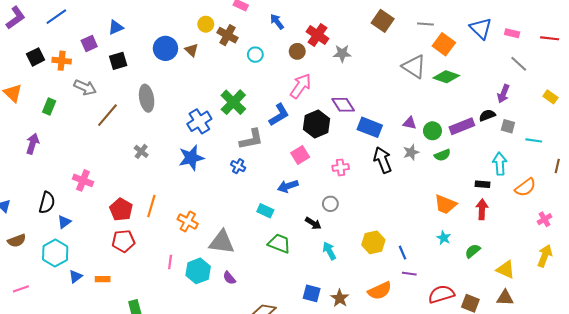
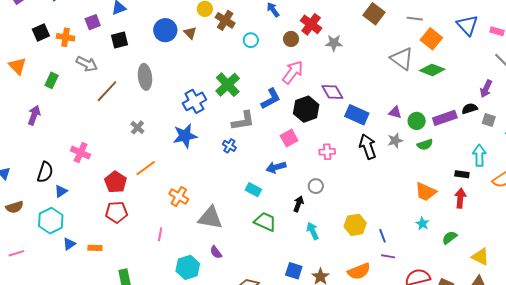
orange line: (151, 206) -> (146, 168), moved, turned 35
black arrow: (313, 223) -> (299, 204), turned -105
cyan hexagon: (198, 271) -> (188, 267), moved

